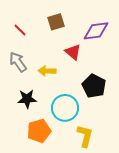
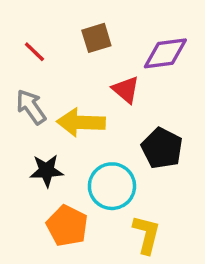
yellow arrow: (47, 71) -> (81, 122), size x1.5
orange pentagon: (39, 131) -> (67, 226), turned -30

